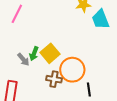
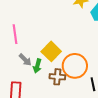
pink line: (17, 14) -> (15, 34), moved, turned -30
green arrow: (34, 54) -> (37, 66), moved

